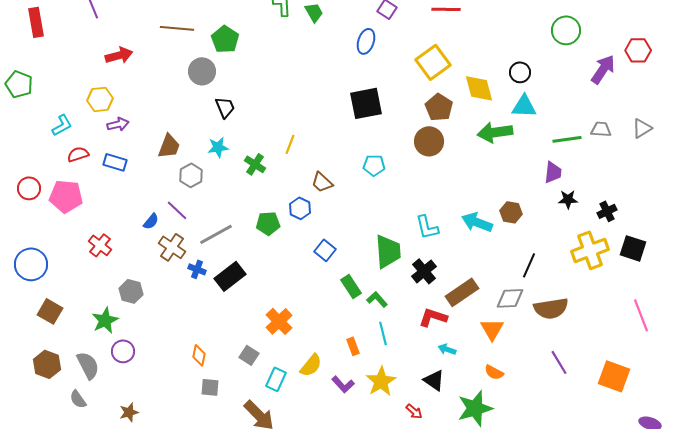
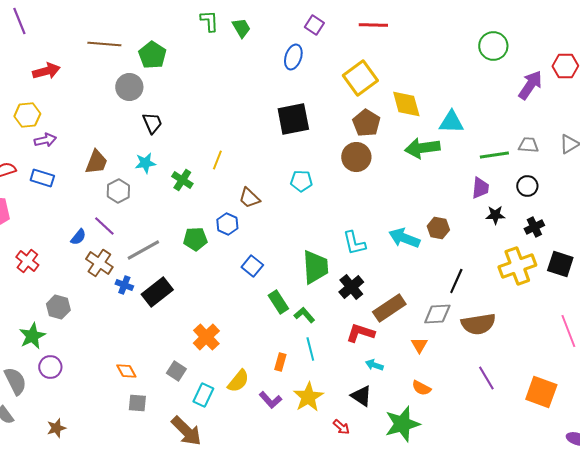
black circle: (520, 72) -> (527, 186), moved
orange triangle: (492, 329) -> (419, 345), size x0.7
orange rectangle: (353, 346) -> (280, 362), turned 36
orange diamond: (199, 355) -> (126, 371), turned -40

